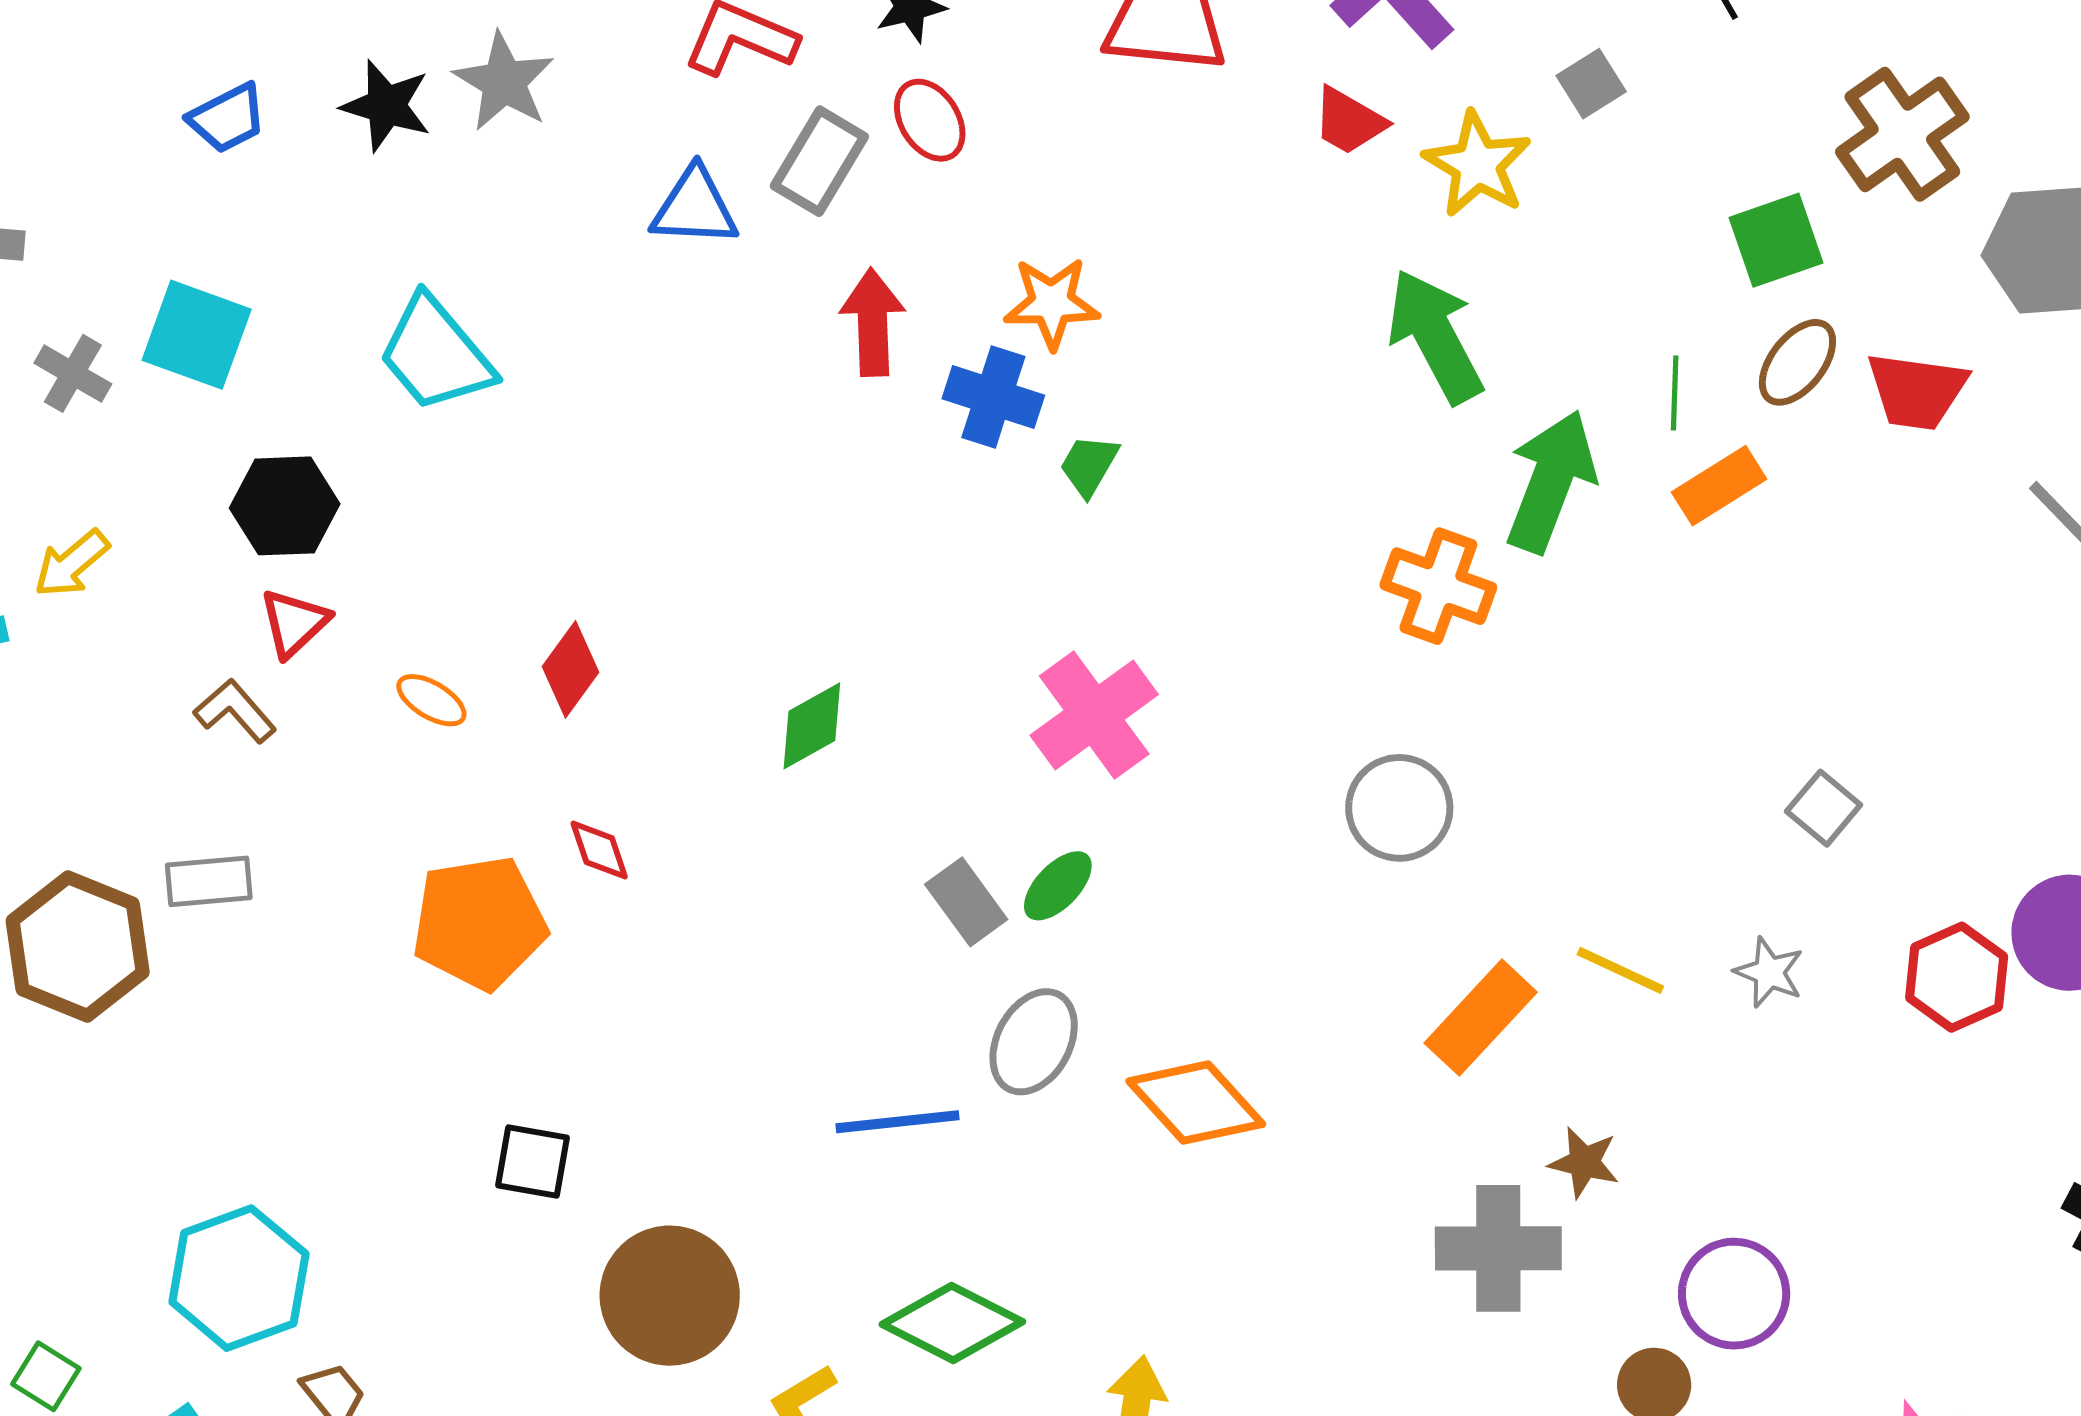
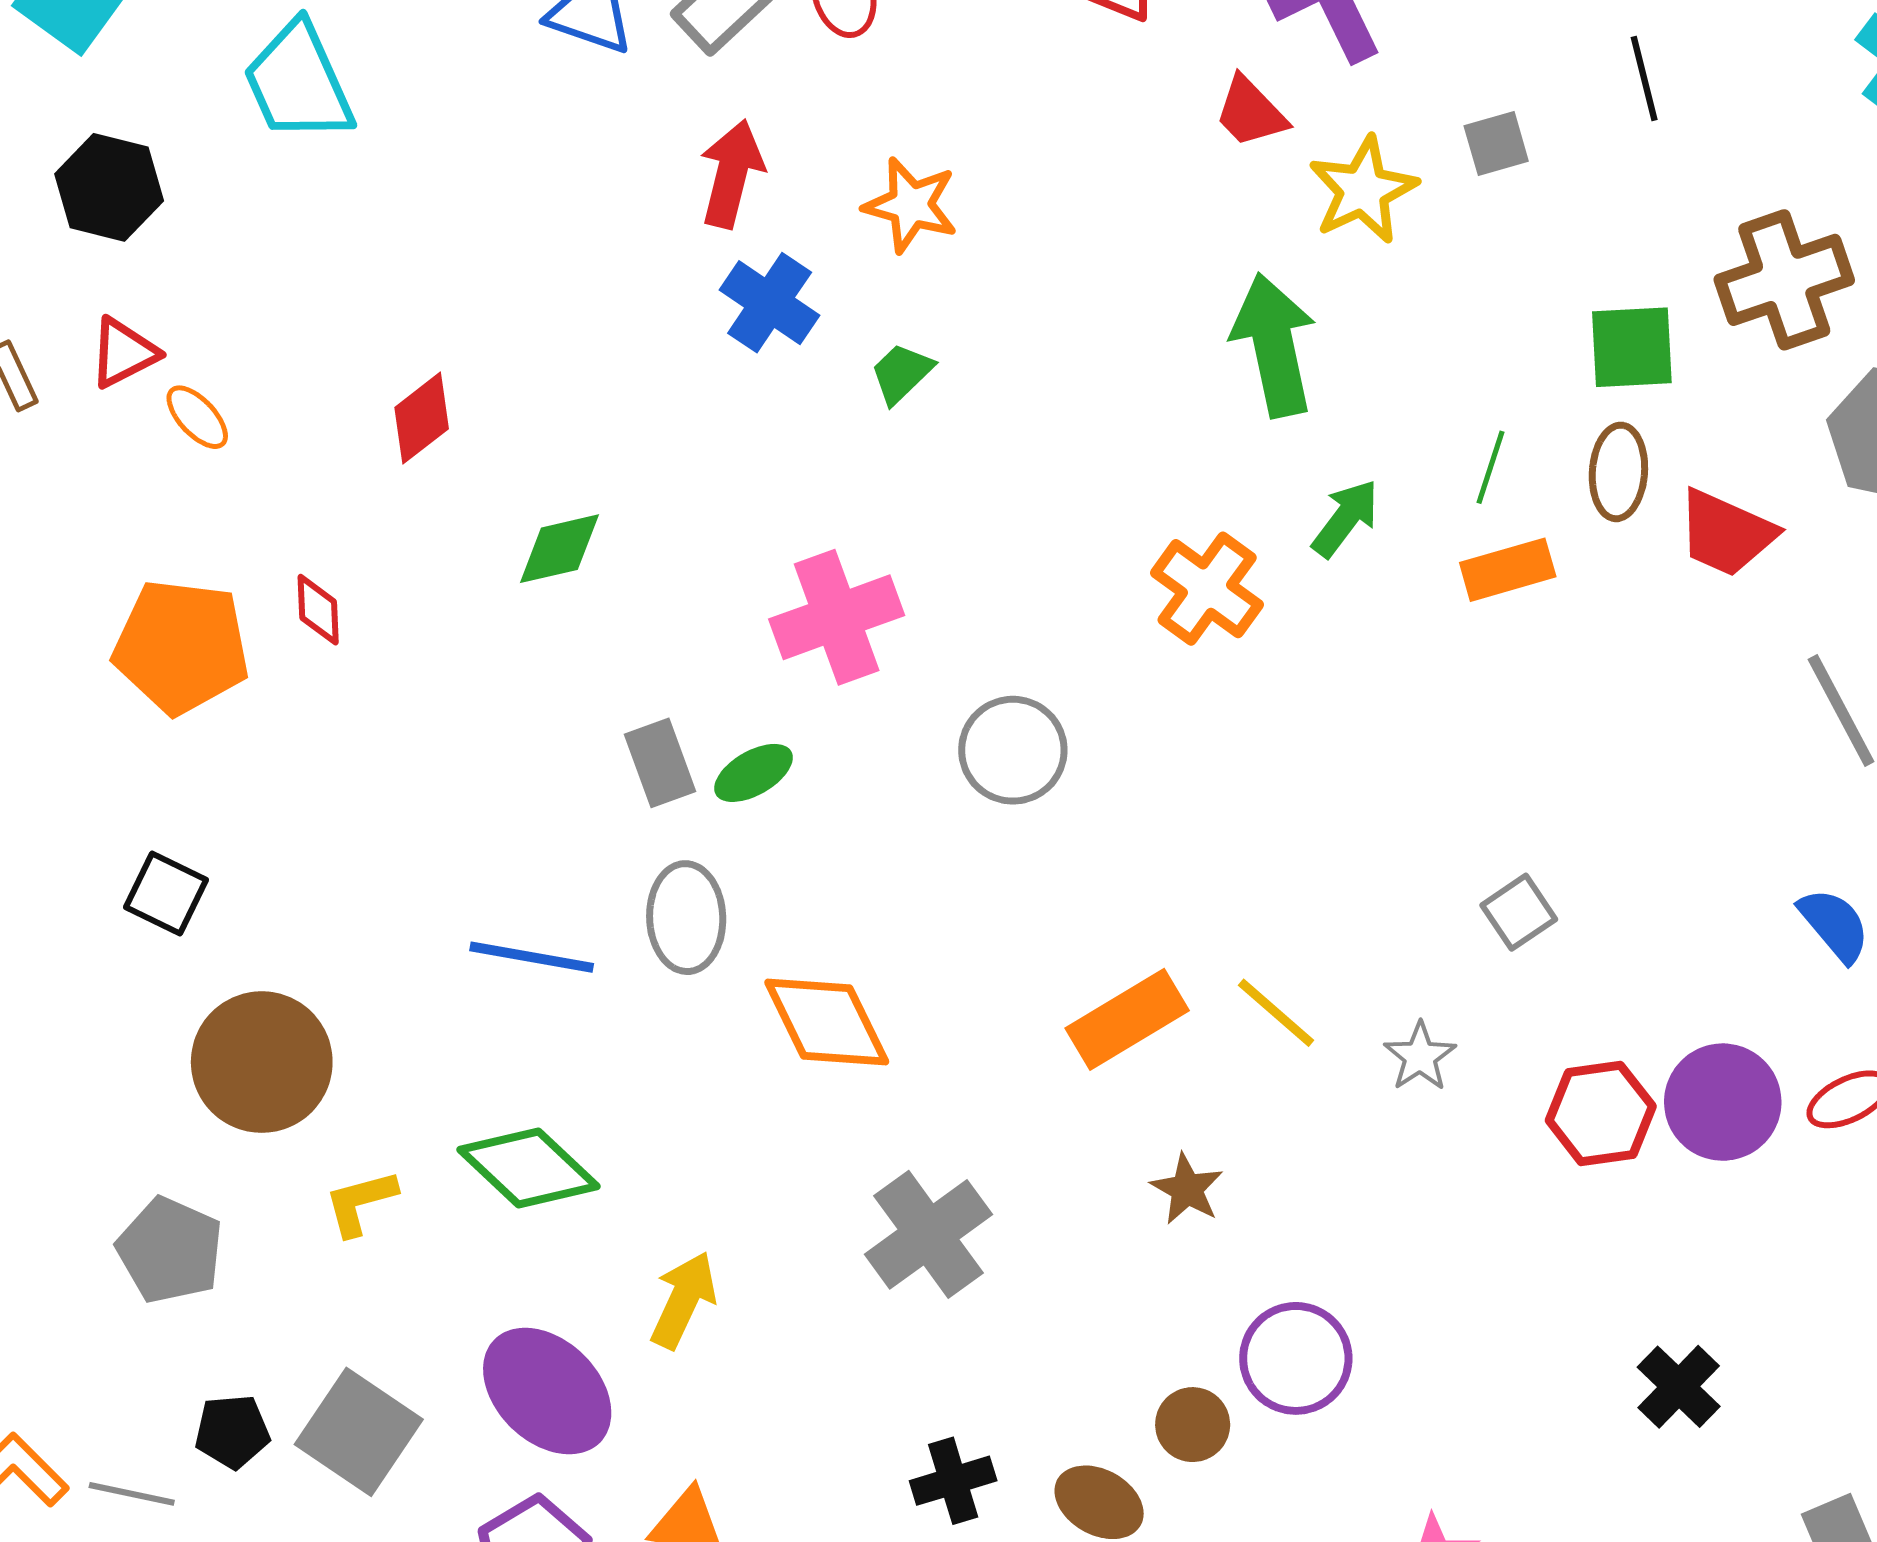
brown ellipse: (1797, 362) -> (1618, 472), turned -50
blue cross: (993, 397) -> (770, 303), moved
green arrow: (1551, 481) -> (1346, 518), size x0.6
red triangle: (294, 623) -> (124, 353), moved
red diamond: (570, 669) -> (422, 418), moved
gray circle: (1399, 808) -> (1013, 750), moved
gray ellipse: (1034, 1042) -> (686, 918), turned -46
gray cross: (1498, 1248) -> (928, 1234), moved, turned 38

